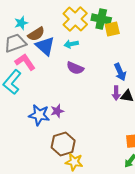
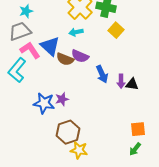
yellow square: (112, 29) -> (116, 30), moved, turned -35
brown semicircle: (36, 34) -> (65, 59), moved, turned 54
blue triangle: (45, 46) -> (50, 46), moved
blue arrow: (120, 72) -> (102, 74), moved

